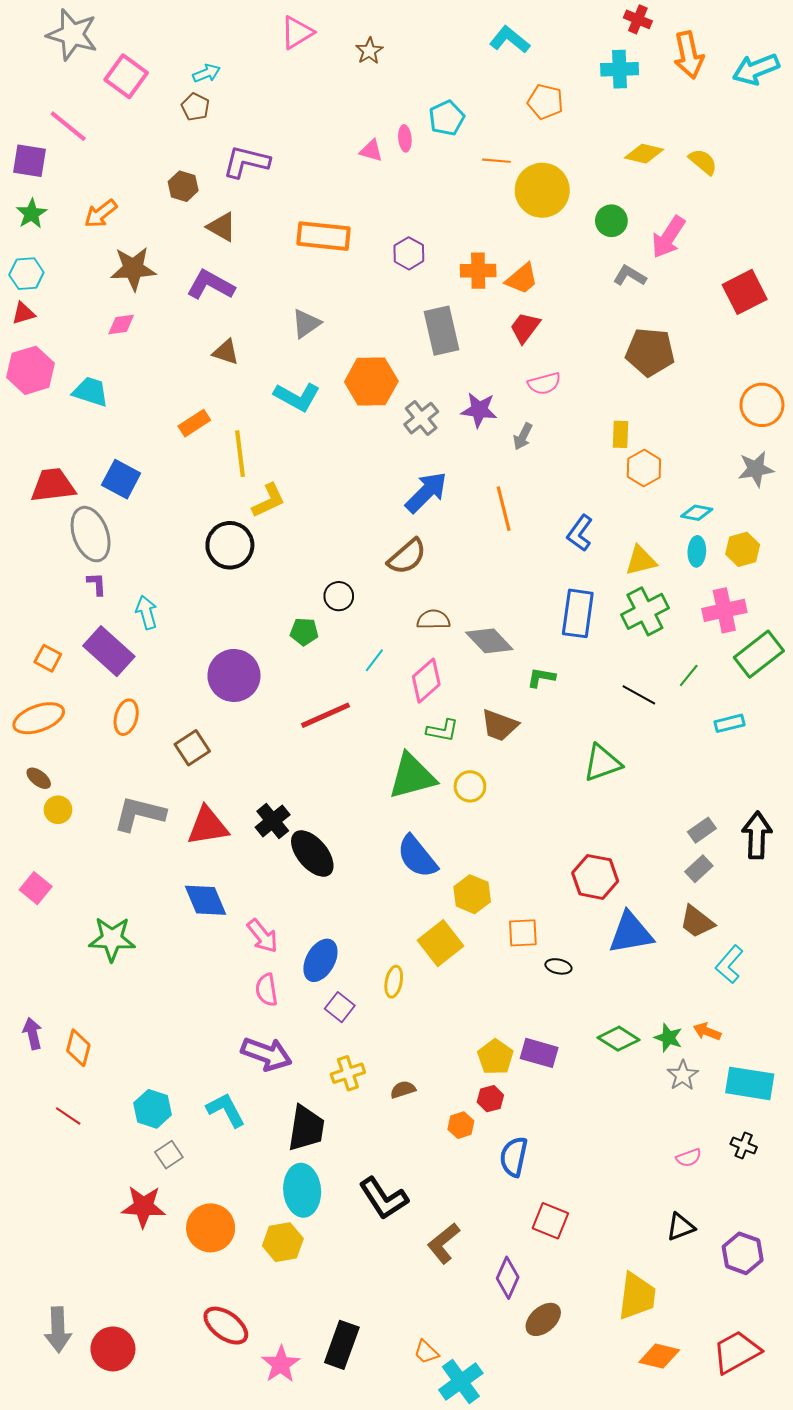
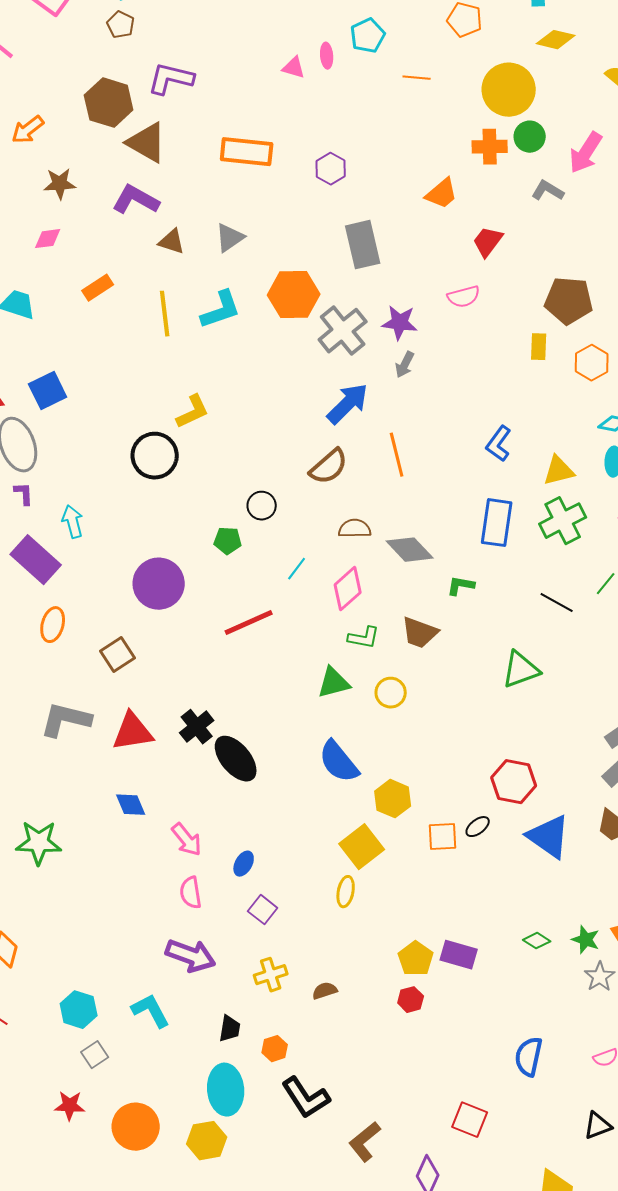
yellow diamond: (644, 154) -> (556, 40), moved
brown hexagon: (183, 186) -> (109, 103), size x1.6
yellow circle: (542, 190) -> (509, 90), moved
brown triangle: (222, 227) -> (147, 143), size x1.4
brown star: (133, 269) -> (60, 184), size x0.7
orange cross: (478, 271) -> (490, 147), moved
red trapezoid: (525, 328) -> (488, 242), moved
brown triangle: (226, 352) -> (172, 242), moved
brown pentagon: (650, 352) -> (569, 301), moved
cyan L-shape: (297, 397) -> (221, 310), turned -48
gray cross: (421, 418) -> (343, 331), size x1.4
orange rectangle: (194, 423) -> (98, 288), moved
gray arrow: (523, 436) -> (405, 365), moved
yellow line: (240, 454) -> (165, 314), moved
orange hexagon: (644, 468) -> (592, 363), moved
blue square: (121, 479) -> (48, 391), turned 36
orange line: (504, 509) -> (397, 455), moved
green triangle: (412, 776) -> (334, 683), size x0.7
blue diamond: (205, 900) -> (131, 805), size x0.7
blue triangle: (631, 933) -> (549, 837), turned 45
blue ellipse: (320, 960) -> (244, 864), size x0.6
black ellipse: (558, 966) -> (478, 827), moved, turned -50
yellow ellipse: (394, 982) -> (346, 892), moved
green diamond: (619, 1039) -> (537, 941), size x0.7
orange hexagon: (461, 1125) -> (275, 1049), moved
black trapezoid: (306, 1128) -> (230, 1029), size x0.6
blue semicircle: (514, 1157) -> (529, 1057), moved
red star: (143, 1207) -> (70, 1106), size x0.7

